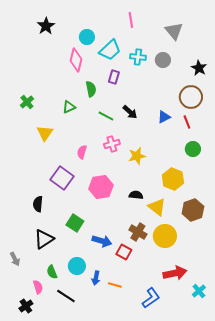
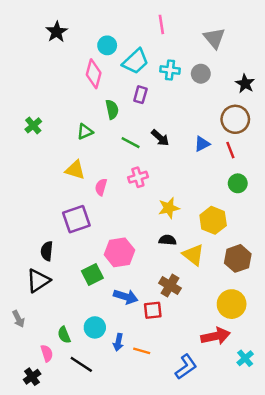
yellow triangle: (45, 133) -> (75, 170), moved, turned -48
yellow star: (137, 156) -> (169, 208), moved
purple square: (62, 178) -> (76, 219), turned 35
pink hexagon: (101, 187) -> (119, 252), moved
green square: (75, 223) -> (92, 274), turned 30
yellow circle: (165, 236) -> (232, 304), moved
black triangle: (44, 239) -> (38, 281), moved
red square: (124, 252) -> (153, 310), turned -35

